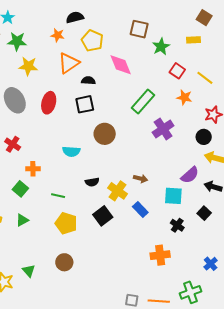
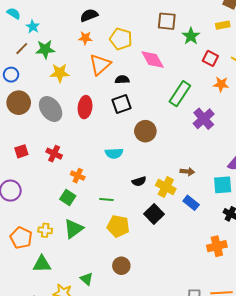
black semicircle: (75, 17) -> (89, 15), moved
orange cross: (33, 169) -> (78, 176), turned 32
green triangle: (22, 220) -> (74, 229), size x1.5

